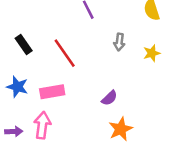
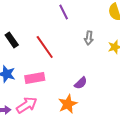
pink arrow: (42, 125) -> (27, 105), turned 50
orange star: (121, 129) -> (68, 104), moved

